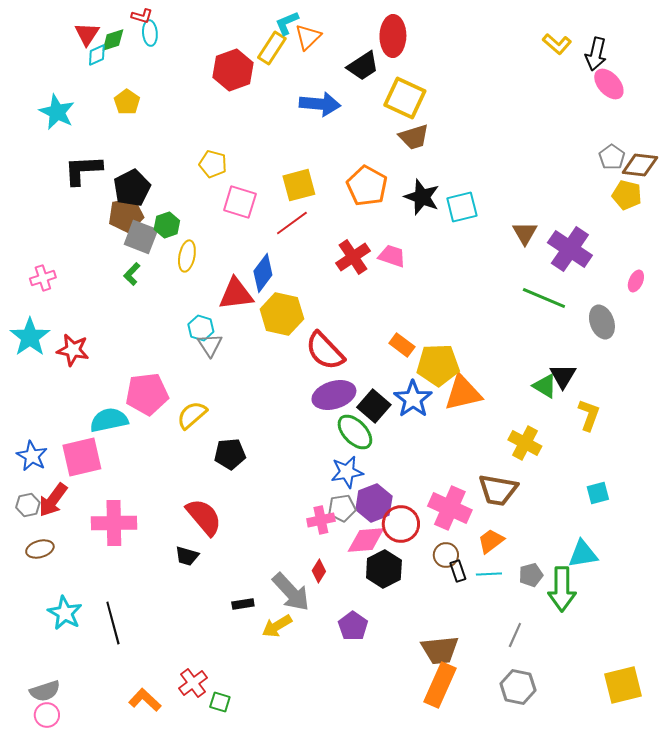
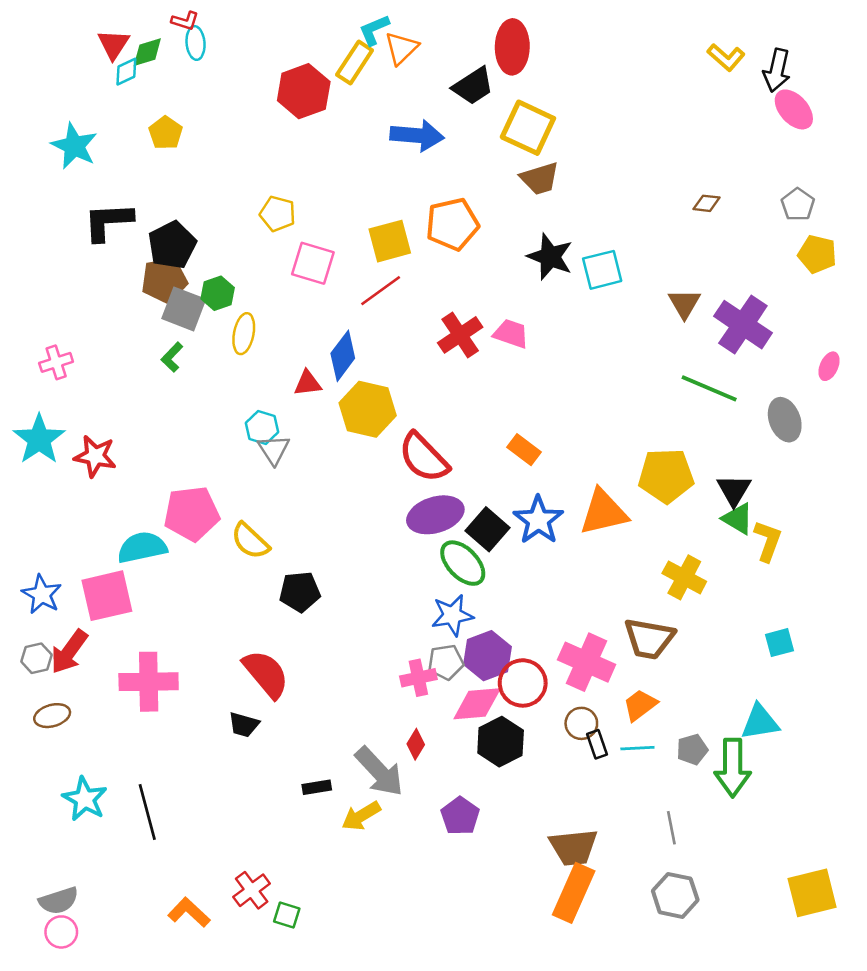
brown diamond: (640, 165) -> (706, 203), moved, size x0.6
orange pentagon: (367, 186) -> (452, 224), moved, turned 30
red triangle: (236, 294) -> (308, 383), size x0.6
yellow pentagon: (438, 365) -> (666, 476), moved
green triangle: (545, 386) -> (738, 519), moved
yellow semicircle: (192, 415) -> (250, 541), turned -96
gray line: (515, 635) -> (671, 828), turned -35

